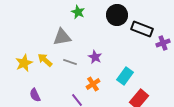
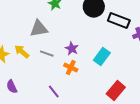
cyan rectangle: (125, 76) -> (102, 57), moved
orange cross: (93, 84) -> (71, 68), moved, turned -32

